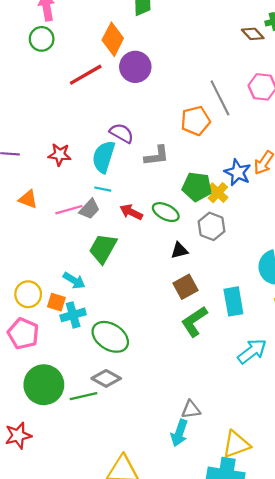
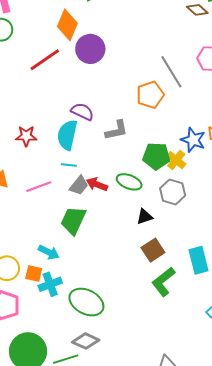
gray trapezoid: (89, 209) -> (79, 186), moved

